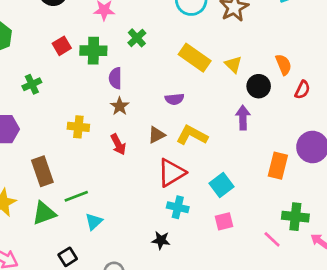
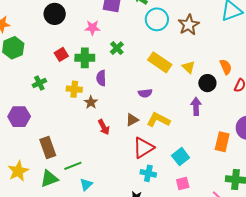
brown star: (120, 106) -> (91, 102), moved
yellow cross: (78, 127) -> (74, 89), moved

